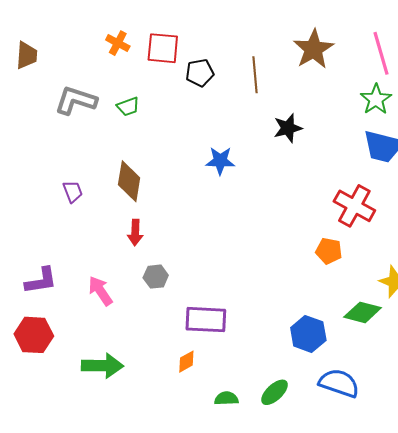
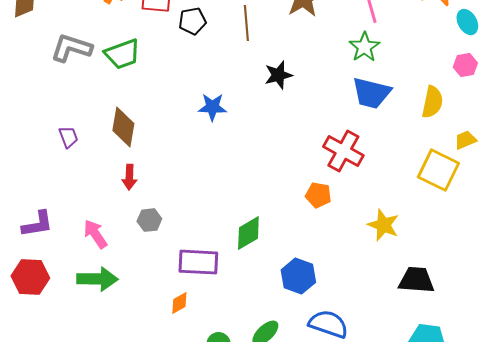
green trapezoid: (128, 107) -> (122, 54), size x1.6
green diamond: (363, 312) -> (248, 233), moved, turned -45
green arrow: (102, 366) -> (97, 279), moved

